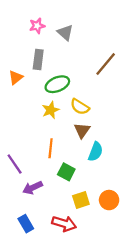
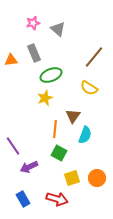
gray rectangle: (38, 59) -> (34, 53), turned -30
orange triangle: (16, 77) -> (11, 60), moved, turned 32
yellow semicircle: (80, 107) -> (89, 88), moved
orange line: (51, 148) -> (55, 129), moved

